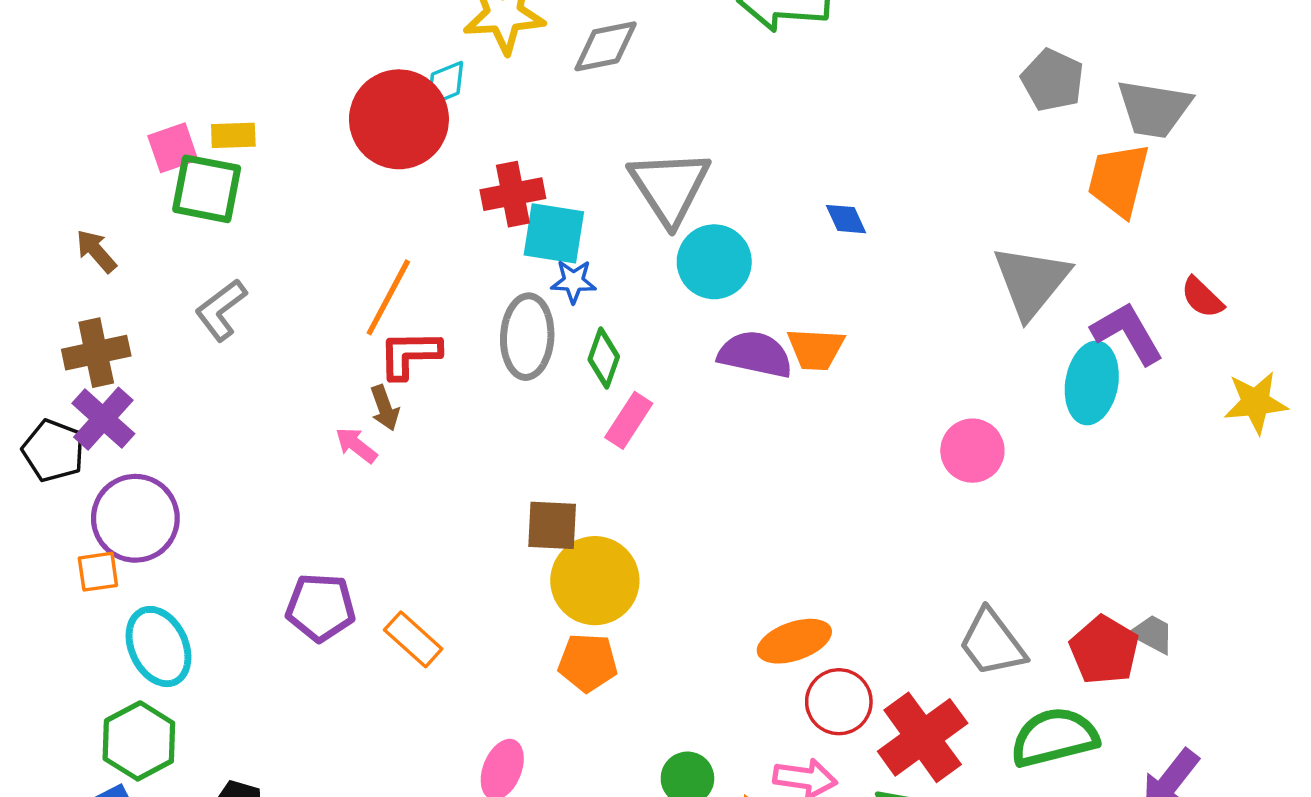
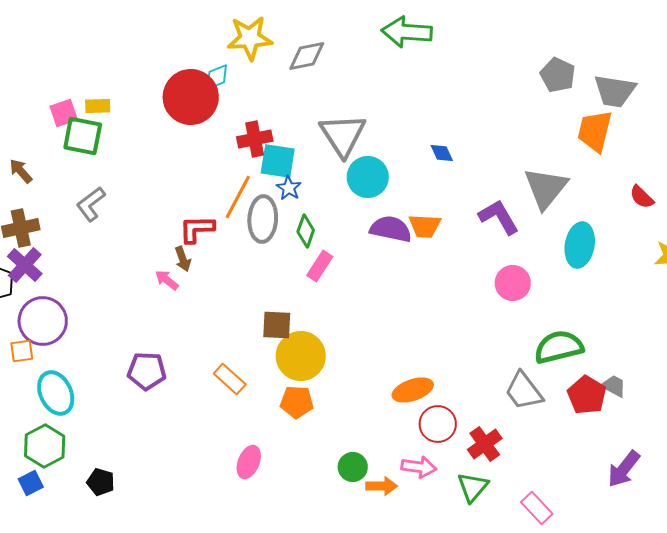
blue star: (573, 281) -> (289, 188), turned 30
orange line: (388, 297) -> (238, 197), moved
purple L-shape: (1127, 333) -> (499, 217), moved
orange rectangle: (413, 639) -> (230, 379), moved
red cross: (923, 737) -> (485, 444), size x0.7
green semicircle: (1054, 737) -> (559, 347), moved

